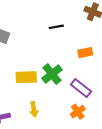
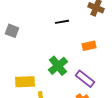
yellow rectangle: (26, 77) -> (25, 82), moved

